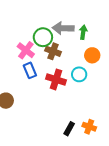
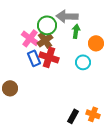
green arrow: (83, 32) -> (76, 31), moved
brown cross: (53, 51) -> (45, 40), moved, turned 35
red cross: (56, 79) -> (49, 57), moved

